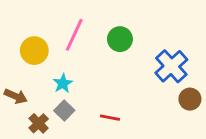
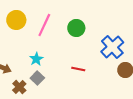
yellow circle: (34, 51) -> (16, 20), moved
red line: (110, 118) -> (78, 69), moved

